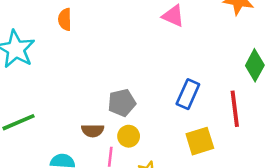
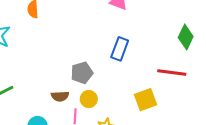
blue rectangle: (188, 94) -> (120, 49), moved
red line: (235, 109) -> (172, 72), turned -72

